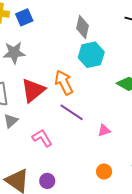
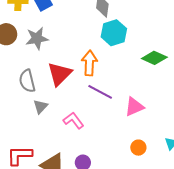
orange arrow: (64, 82) -> (89, 63), turned 35
pink triangle: (104, 131) -> (134, 107), size x1.5

